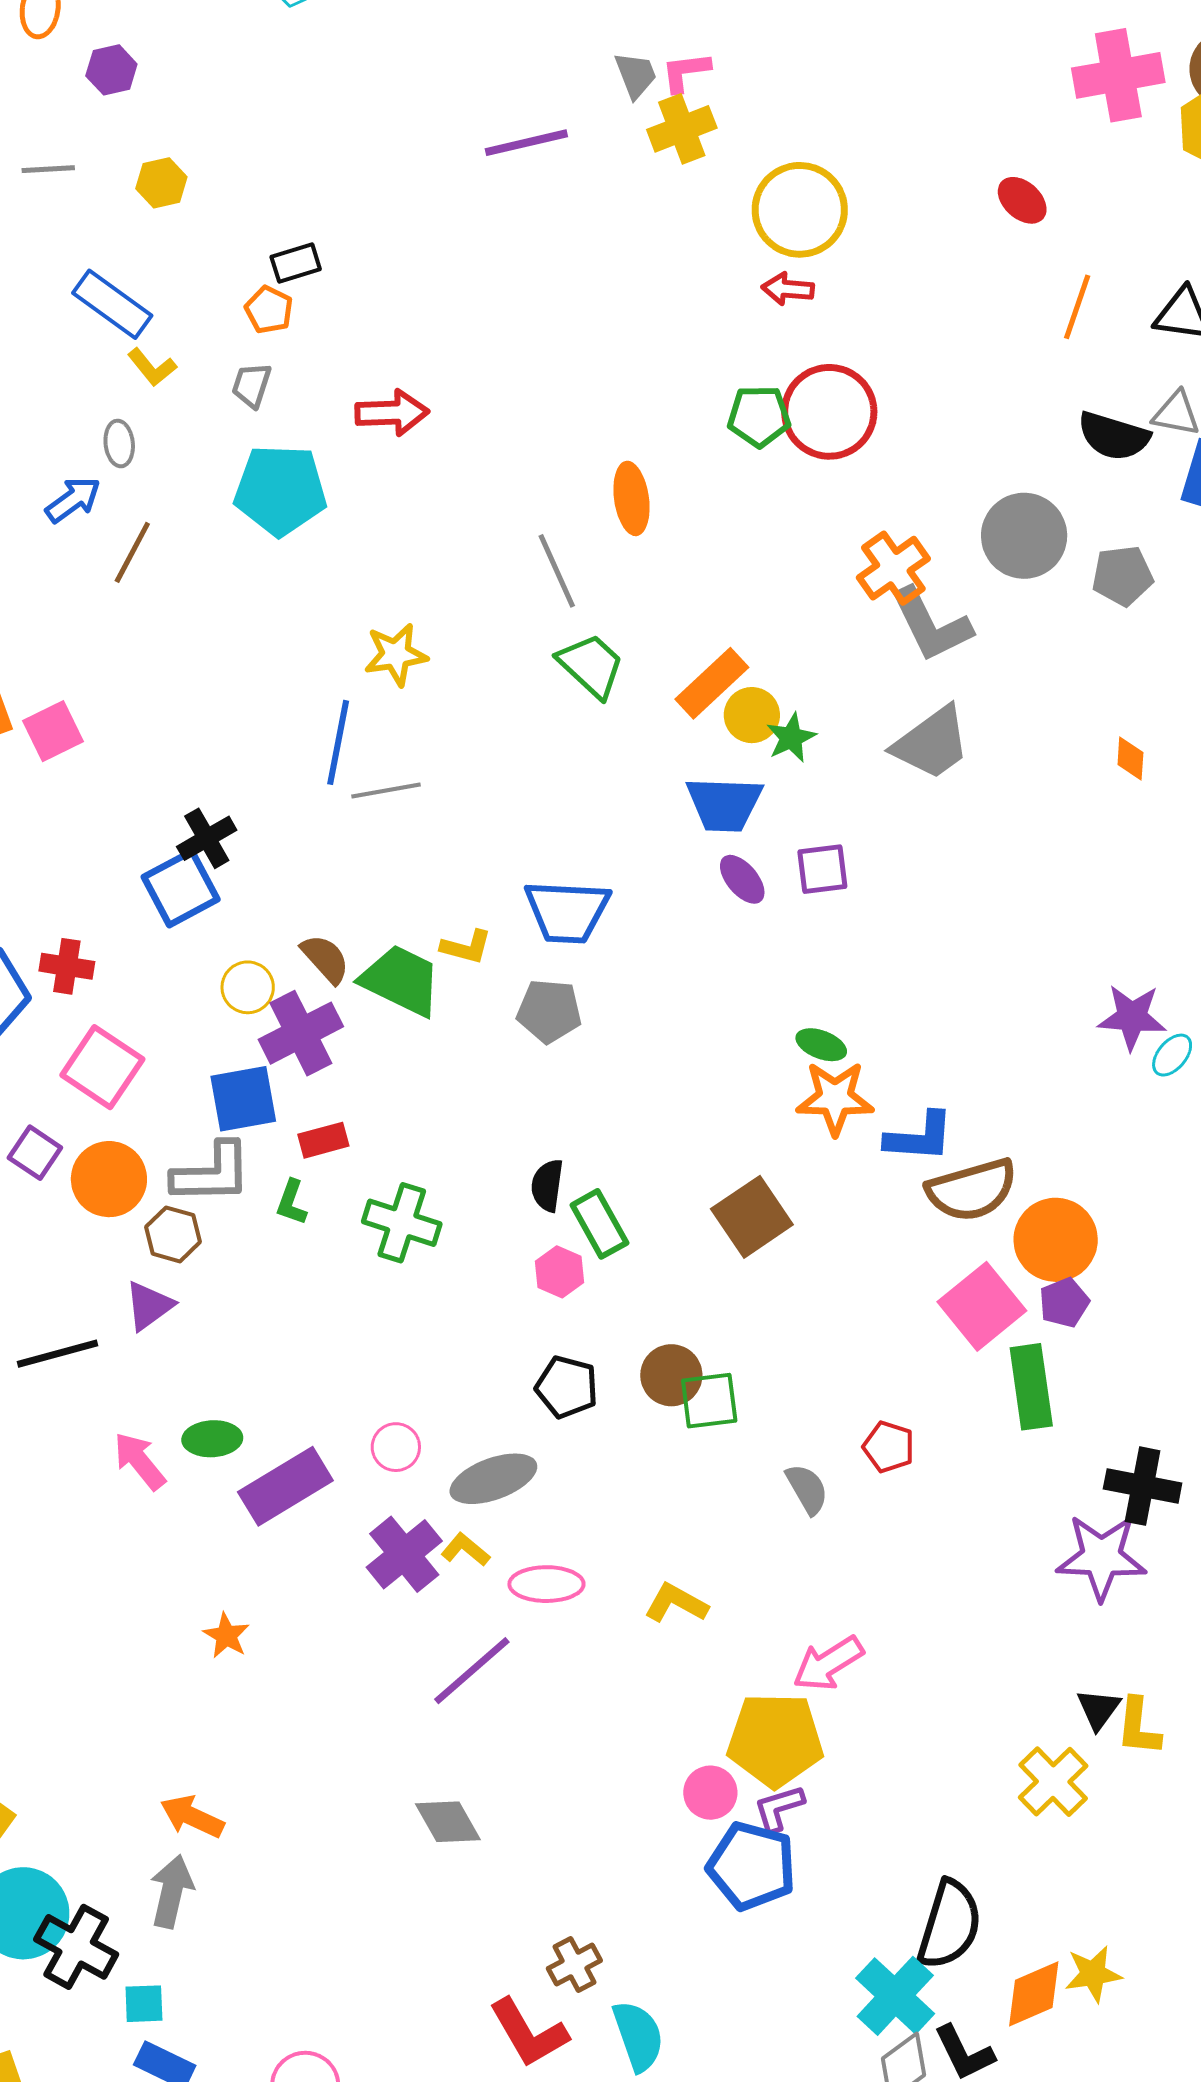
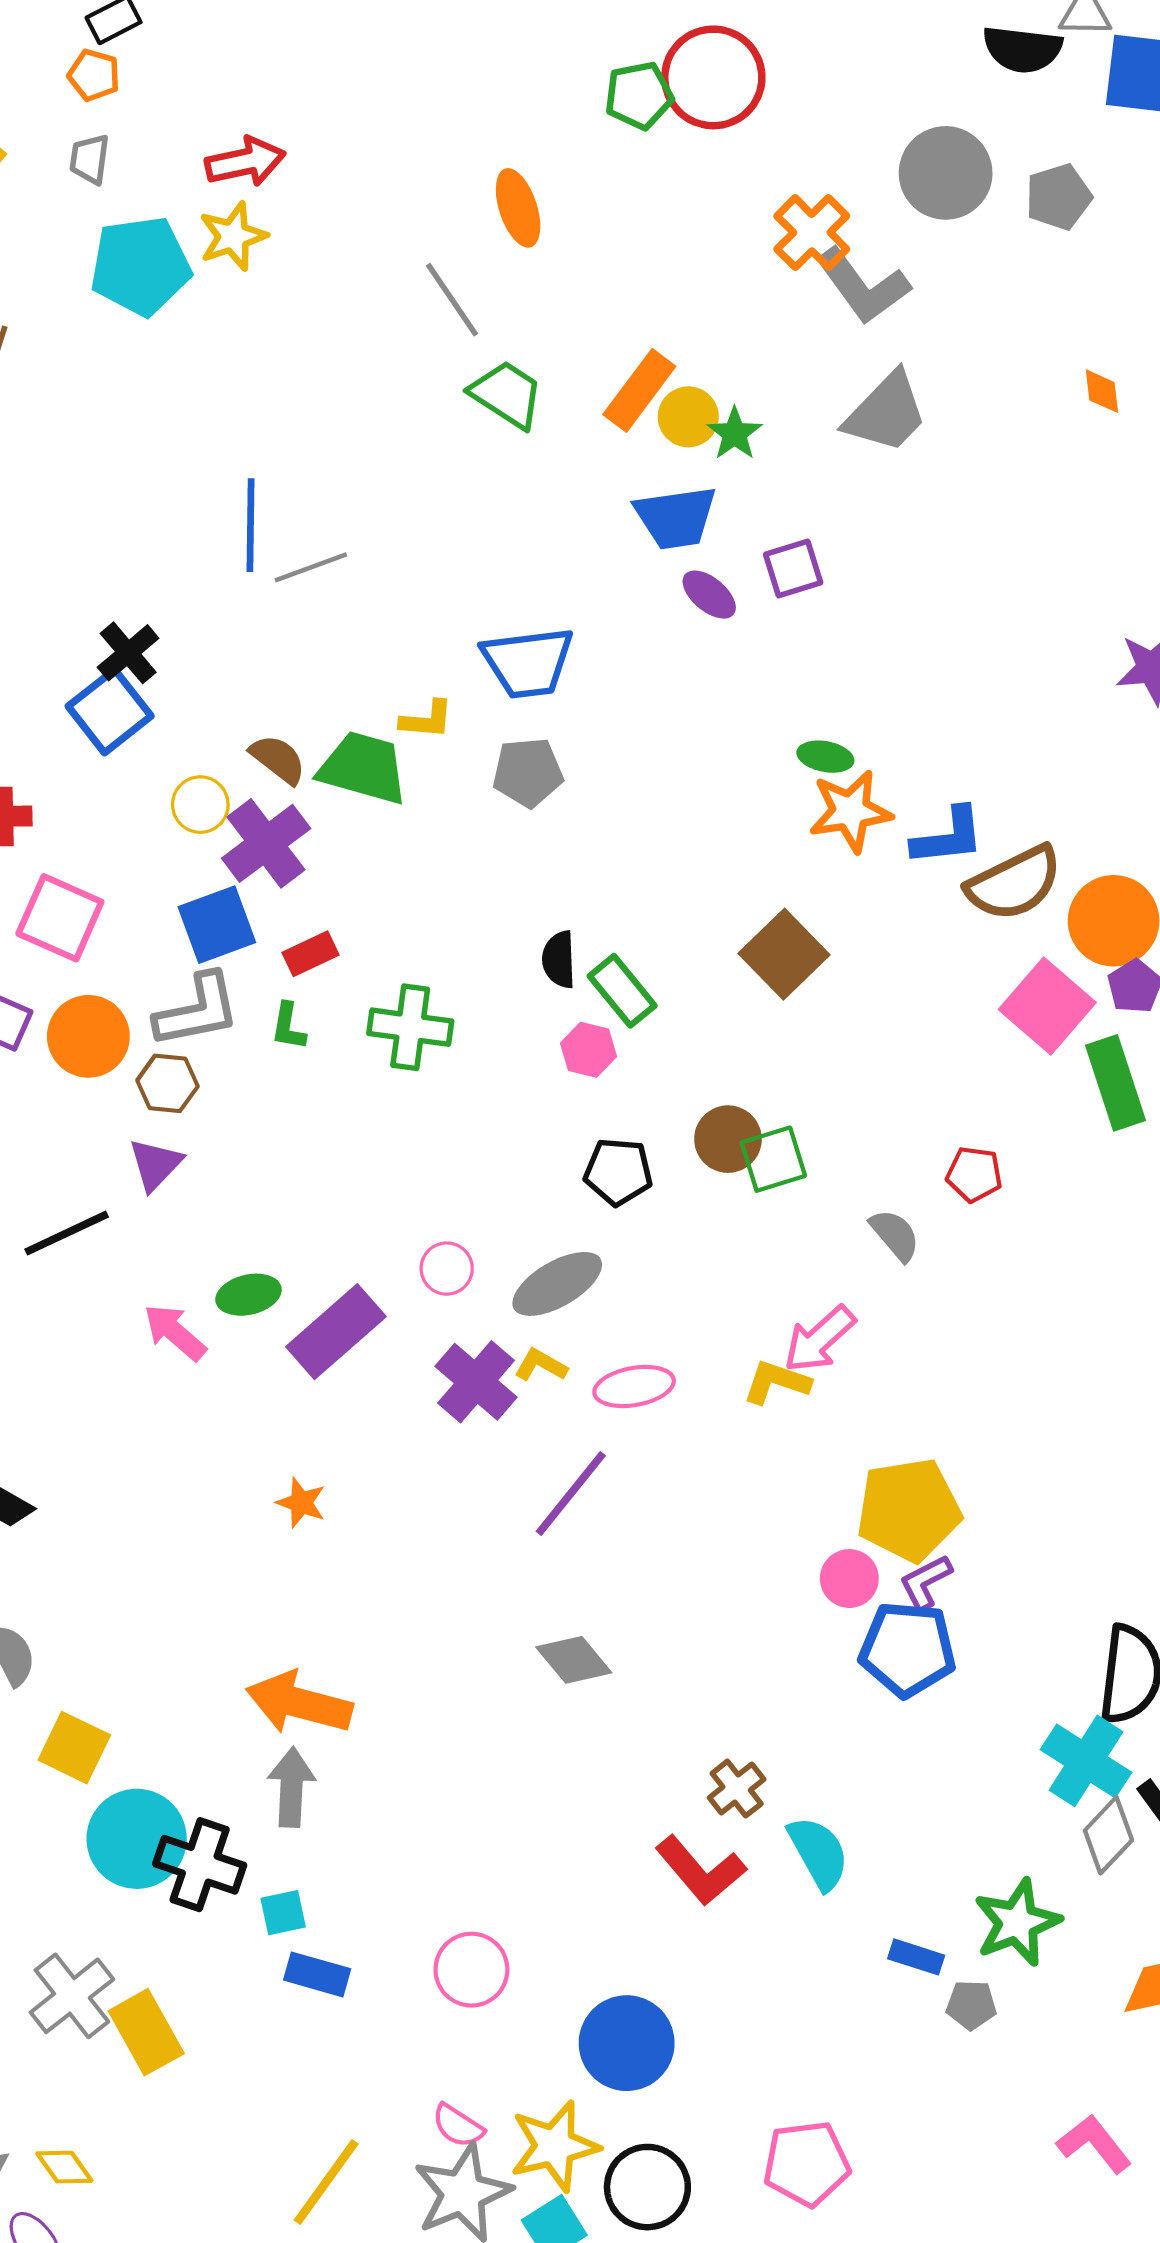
yellow star: (396, 655) -> (233, 236), moved
pink arrow: (828, 1664) -> (819, 1339), moved
orange arrow: (192, 1817) -> (299, 1703), size x1.5

